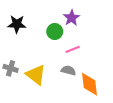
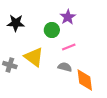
yellow triangle: (36, 75) -> (34, 57), moved

